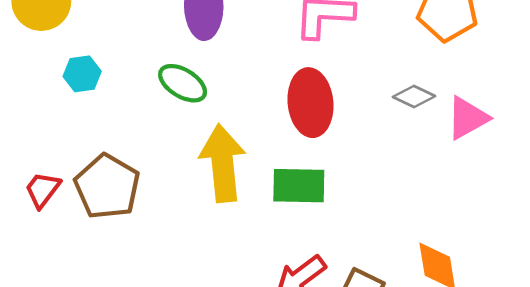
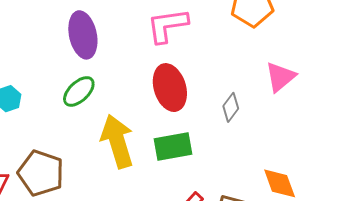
green ellipse: (183, 83) -> (79, 91), turned -64
gray diamond: (414, 97) -> (231, 107), moved, turned -68

